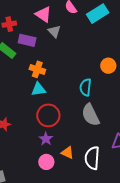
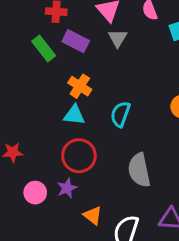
cyan semicircle: (86, 87) -> (120, 114), moved
pink circle: (46, 162) -> (35, 193), moved

